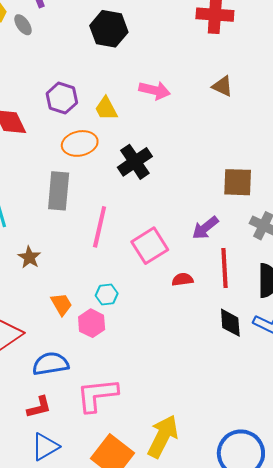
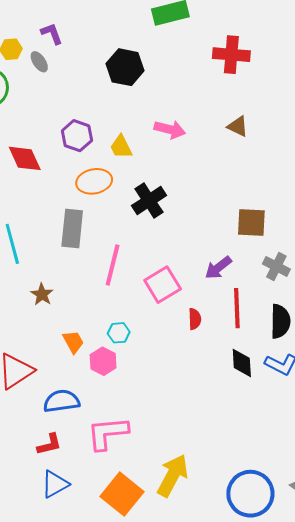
red semicircle: (182, 279) -> (195, 319), turned 95

